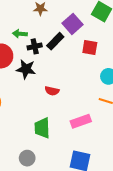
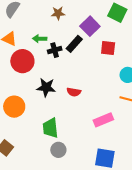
black star: (26, 69) -> (46, 87), moved
green trapezoid: (42, 128) -> (50, 128), moved
gray circle: (27, 158) -> (58, 150), moved

